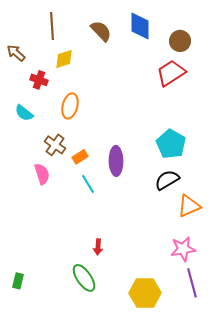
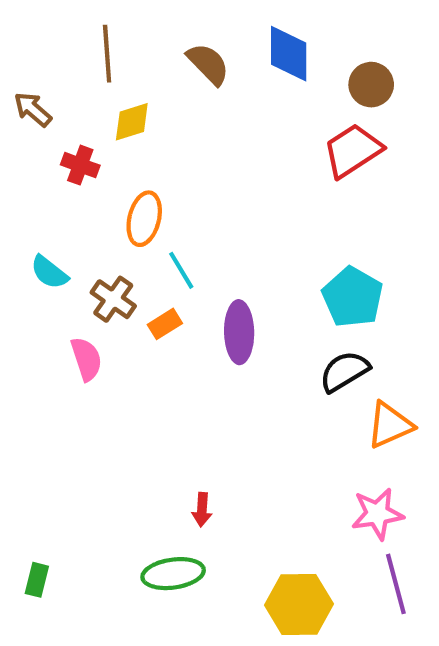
cyan semicircle: (24, 113) -> (49, 272), moved
cyan line: (88, 184) -> (181, 270), moved
green ellipse: (84, 278) -> (173, 574), turned -64

